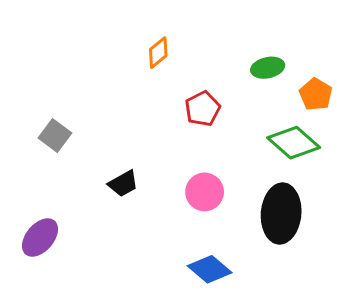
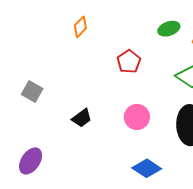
orange diamond: (158, 53) -> (80, 27), moved

